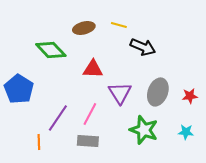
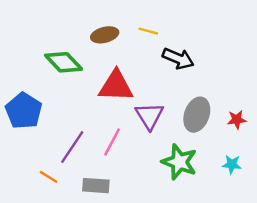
red triangle: (93, 69) -> (116, 86), size x1.4
gray rectangle: (88, 141) -> (96, 186), moved
orange line: (39, 142) -> (49, 177), turned -56

